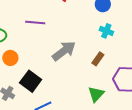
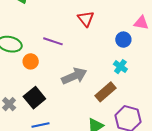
orange circle: (10, 58) -> (31, 61), moved
brown rectangle: (98, 59) -> (105, 92), size x1.5

